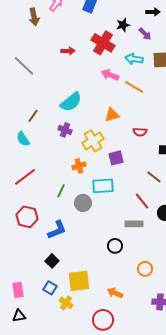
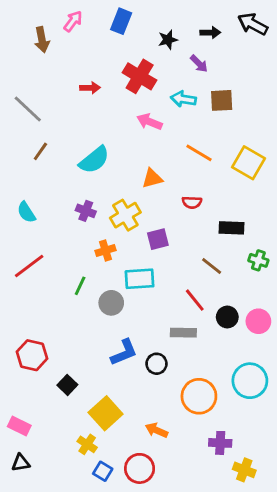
black star: (123, 25) -> (168, 40), moved
orange line: (134, 87) -> (199, 153), moved
brown line: (33, 116) -> (40, 151), moved
purple cross: (65, 130) -> (86, 211), moved
red hexagon: (27, 217) -> (32, 355), moved
blue L-shape: (57, 230) -> (124, 352), moved
orange circle: (145, 269) -> (199, 396), size x1.6
yellow square: (79, 281) -> (106, 413), turned -35
blue square: (50, 288) -> (103, 471), moved
pink rectangle: (18, 290) -> (19, 426), turned -56

